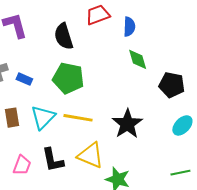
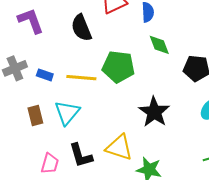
green pentagon: (68, 78) -> (118, 67), moved
yellow line: (78, 118) -> (81, 78), moved

